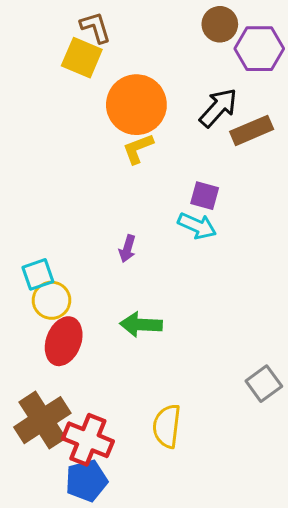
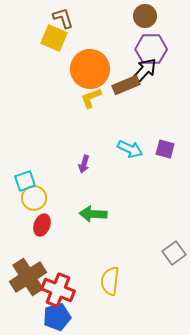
purple hexagon: (259, 49) -> (151, 49), moved
brown rectangle: (252, 130) -> (126, 85), moved
purple square: (205, 196) -> (165, 149), moved
red ellipse: (64, 341) -> (42, 225), size x0.7

